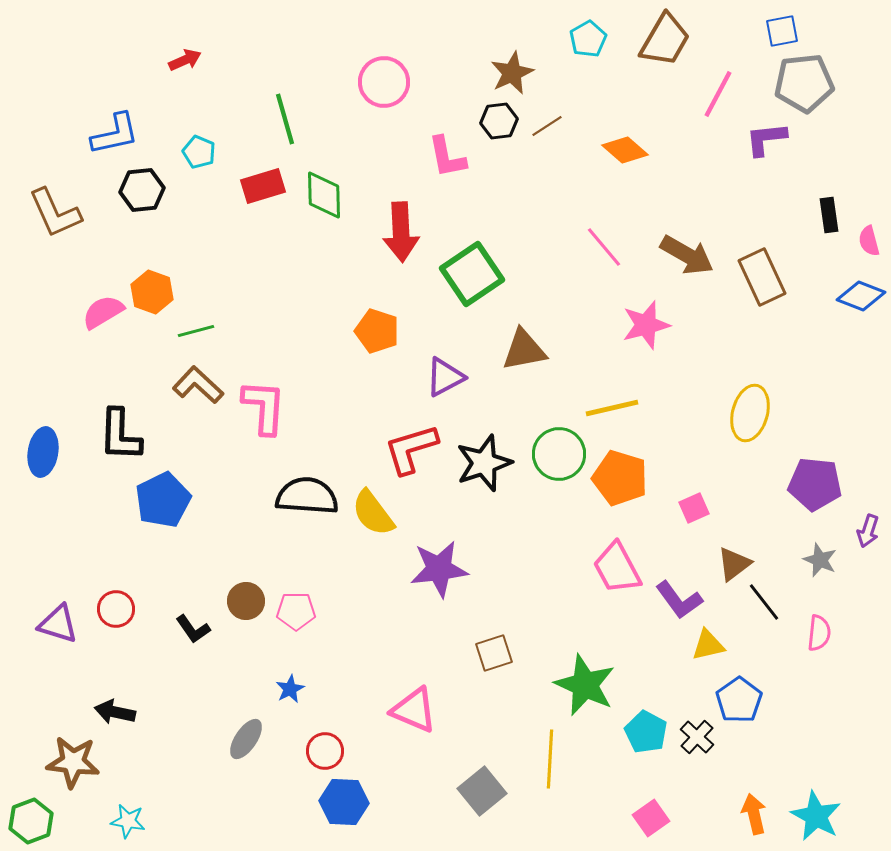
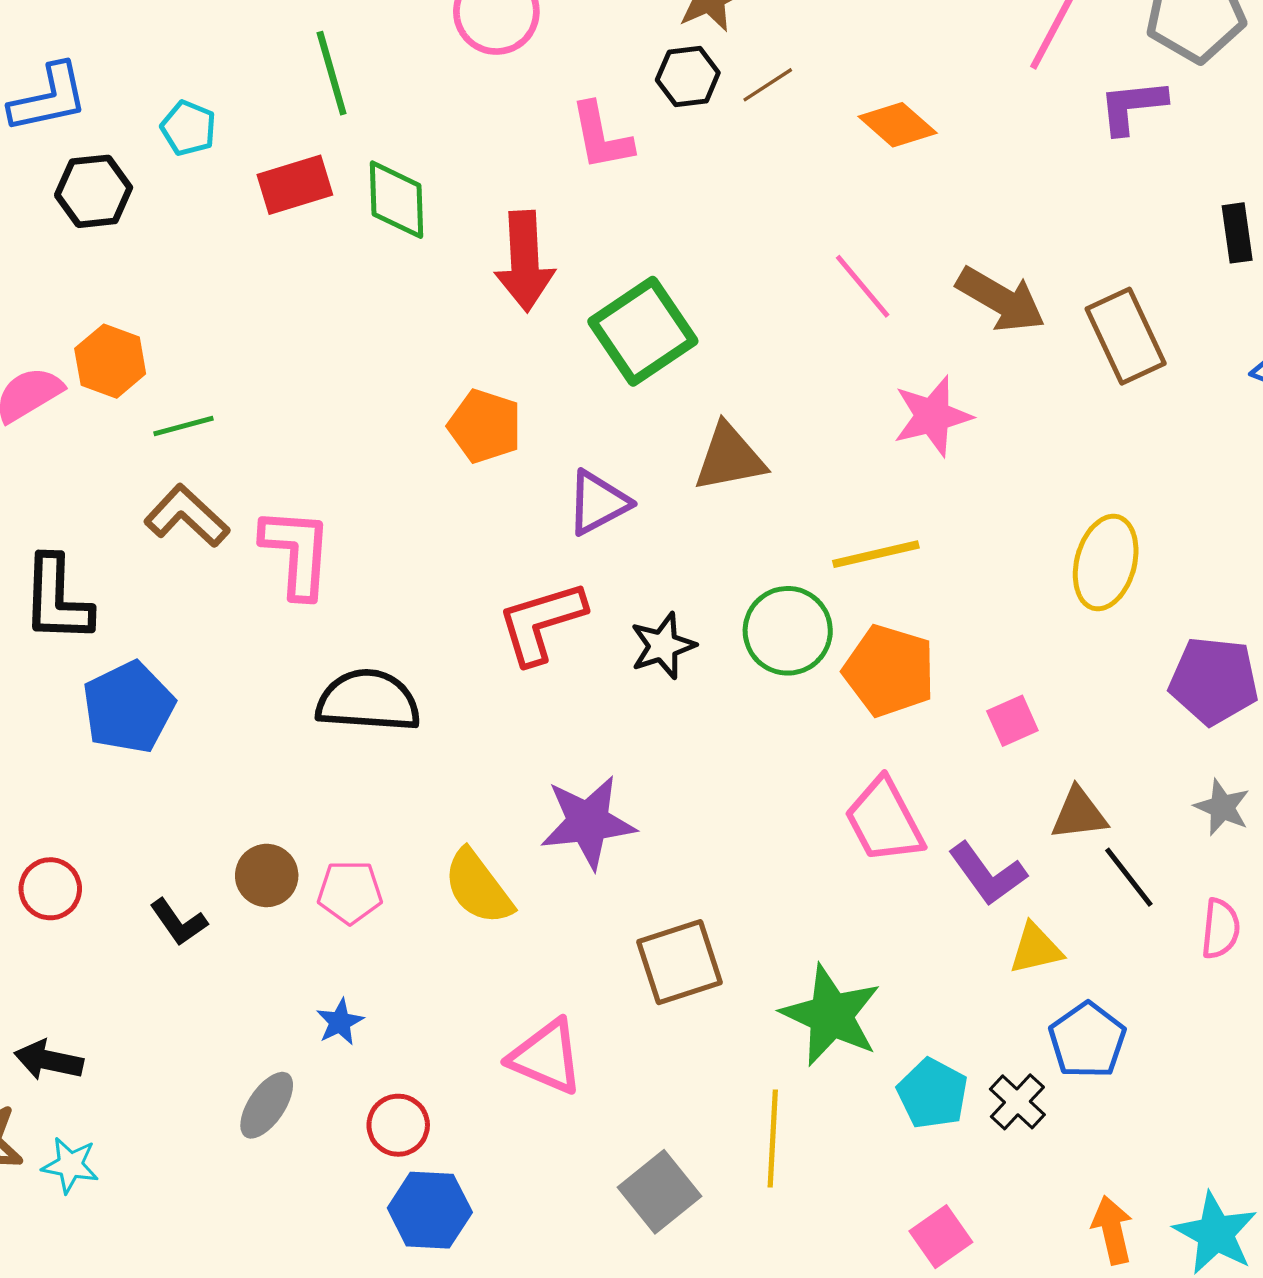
black star: (484, 463) -> (663, 646), size x0.7
yellow semicircle: (373, 513) -> (478, 887), moved
brown triangle: (734, 564) -> (1079, 814), turned 30
brown square: (494, 653) -> (679, 962), size x1.4
cyan star: (128, 821) -> (70, 1165), moved

